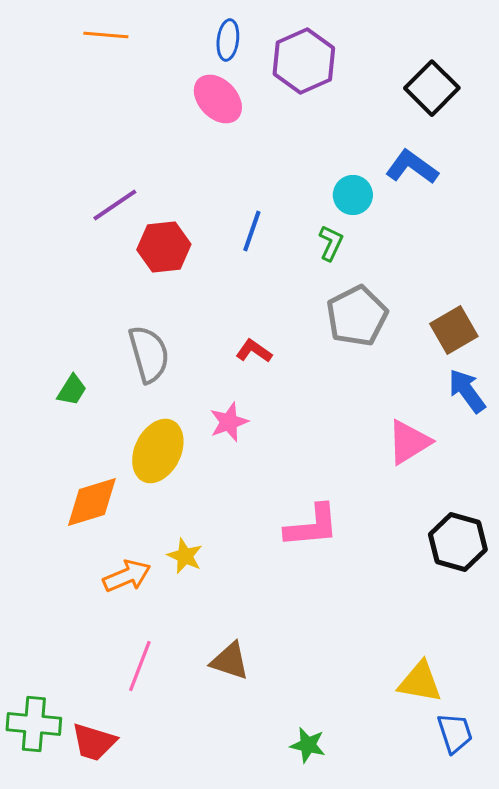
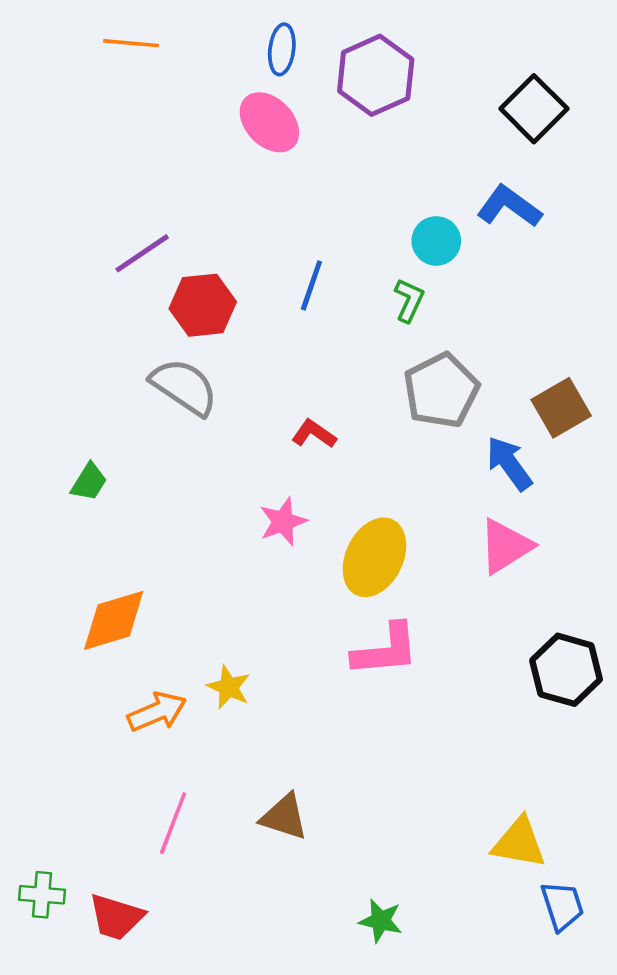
gray semicircle: (149, 354) -> (184, 387), moved, turned -40
blue arrow: (467, 391) -> (509, 463), moved
yellow ellipse: (158, 451) -> (374, 557), moved
green cross: (34, 724) -> (42, 895), size x0.7

